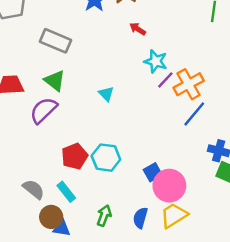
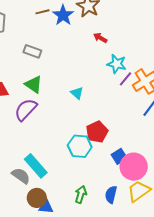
gray rectangle: (55, 41) -> (32, 51), size x0.7
red pentagon: (75, 156) -> (97, 132), moved
cyan rectangle: (66, 192) -> (36, 166), moved, size x1.4

